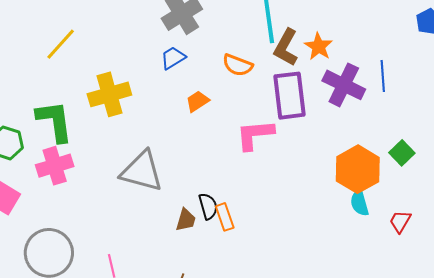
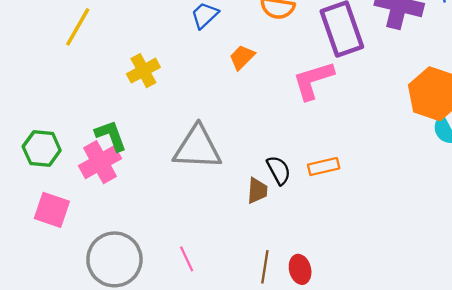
yellow cross: (109, 94) -> (143, 71), size x0.7
green L-shape: (55, 121) -> (111, 136), moved, size x0.7
orange rectangle: (225, 217) -> (324, 167), moved, turned -72

